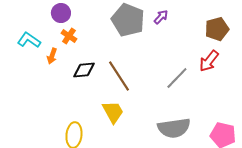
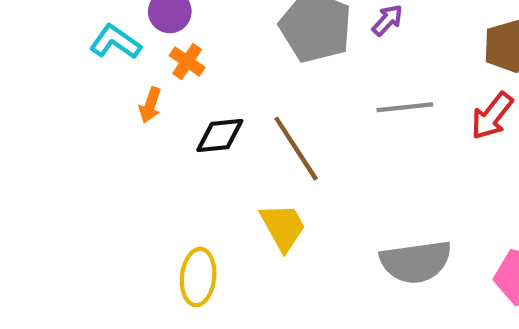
cyan L-shape: (29, 40) -> (115, 42), moved
gray line: (177, 78) -> (405, 107), moved, turned 40

